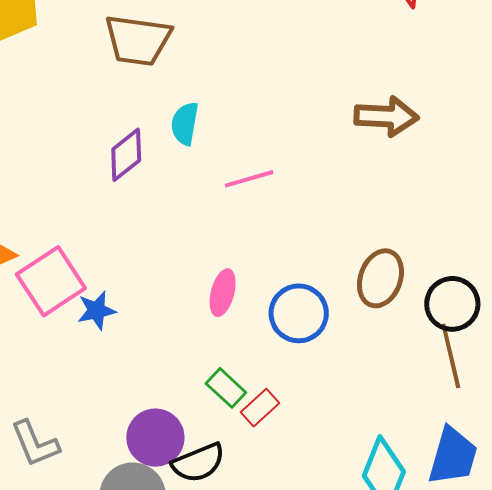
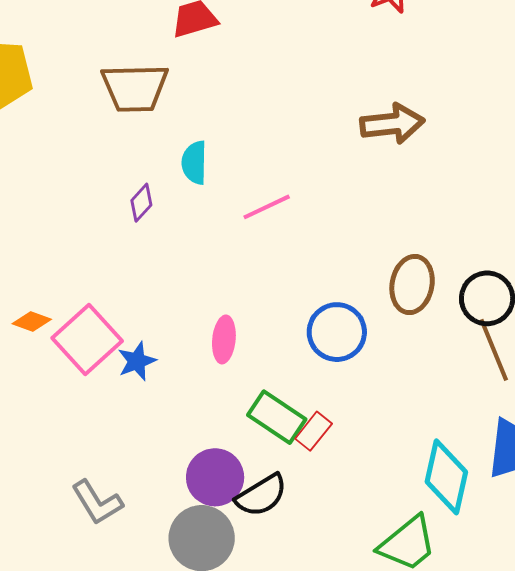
purple diamond: (126, 155) -> (141, 203), size x0.7
pink ellipse: (223, 293) -> (224, 339), moved
green rectangle: (226, 388) -> (277, 417), size x1.4

